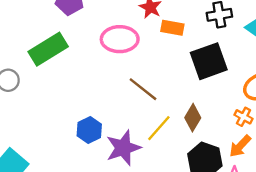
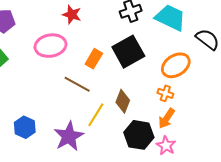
orange rectangle: (172, 28) -> (94, 59), moved, turned -60
blue hexagon: (89, 130) -> (25, 127), moved

